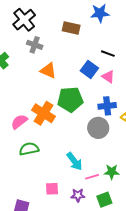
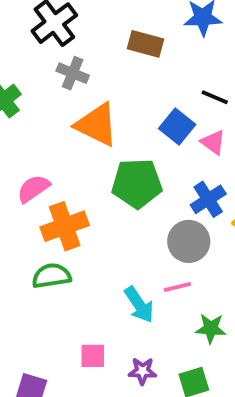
orange triangle: (48, 71) -> (97, 125), size x1.4
blue cross: (107, 106) -> (208, 199), turned -30
orange cross: (44, 113) -> (65, 226), moved, turned 35
pink semicircle: (19, 122) -> (33, 189), moved
pink line: (92, 177) -> (177, 287), moved

